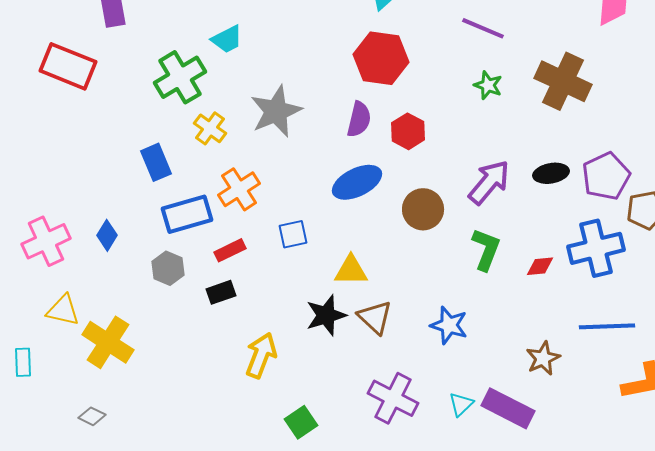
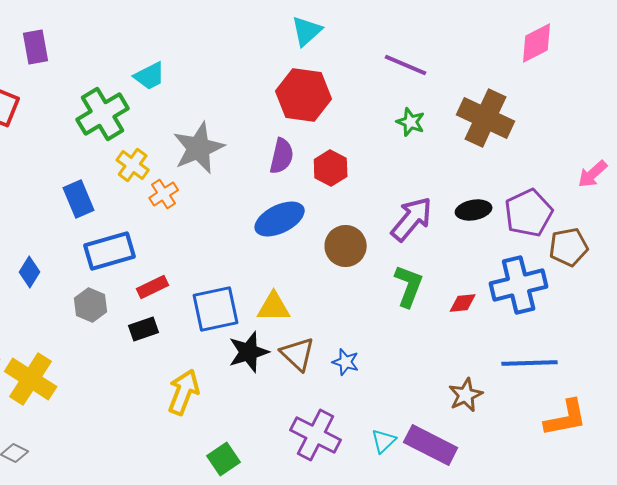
orange cross: (239, 189) -> (164, 194), moved, size x0.7
blue square: (293, 234) -> (216, 309), moved, size x1.6
blue star: (449, 325) -> (346, 362), moved, size x0.7

